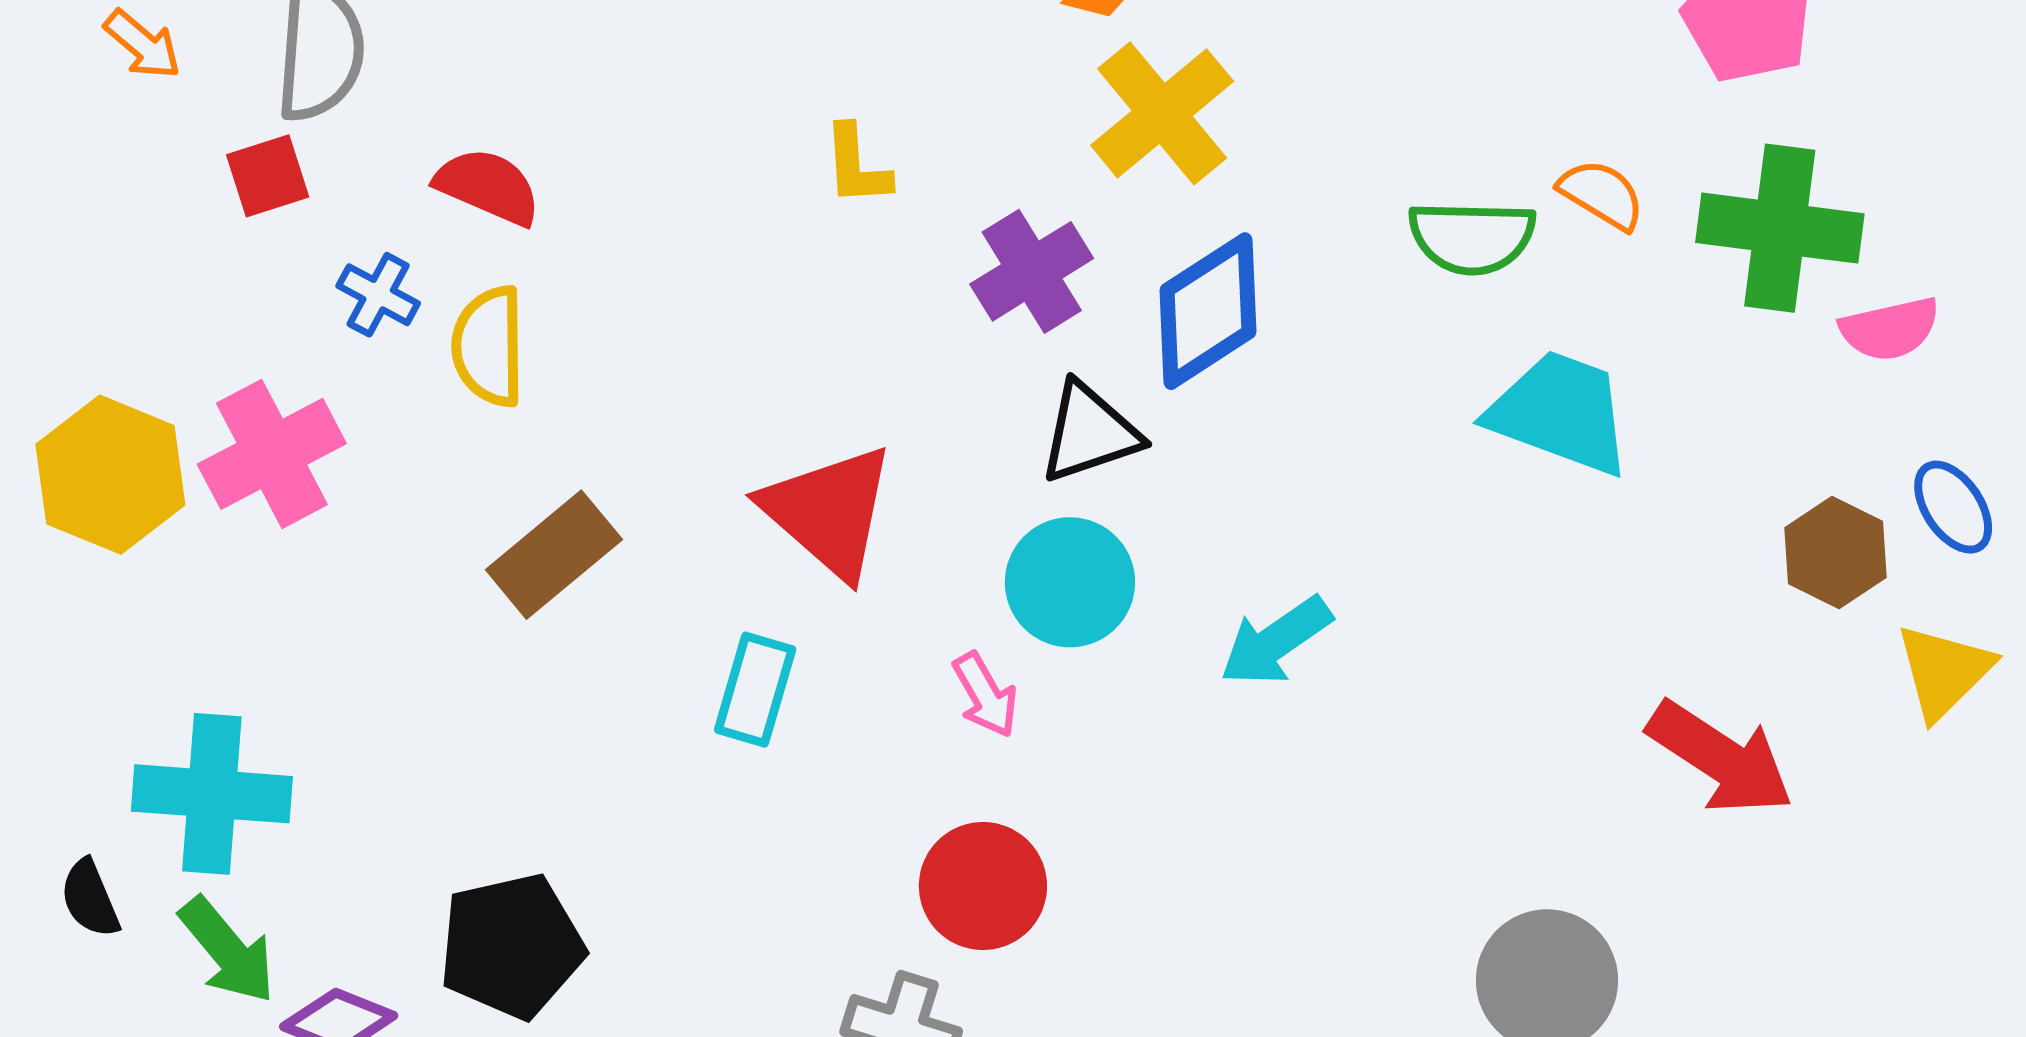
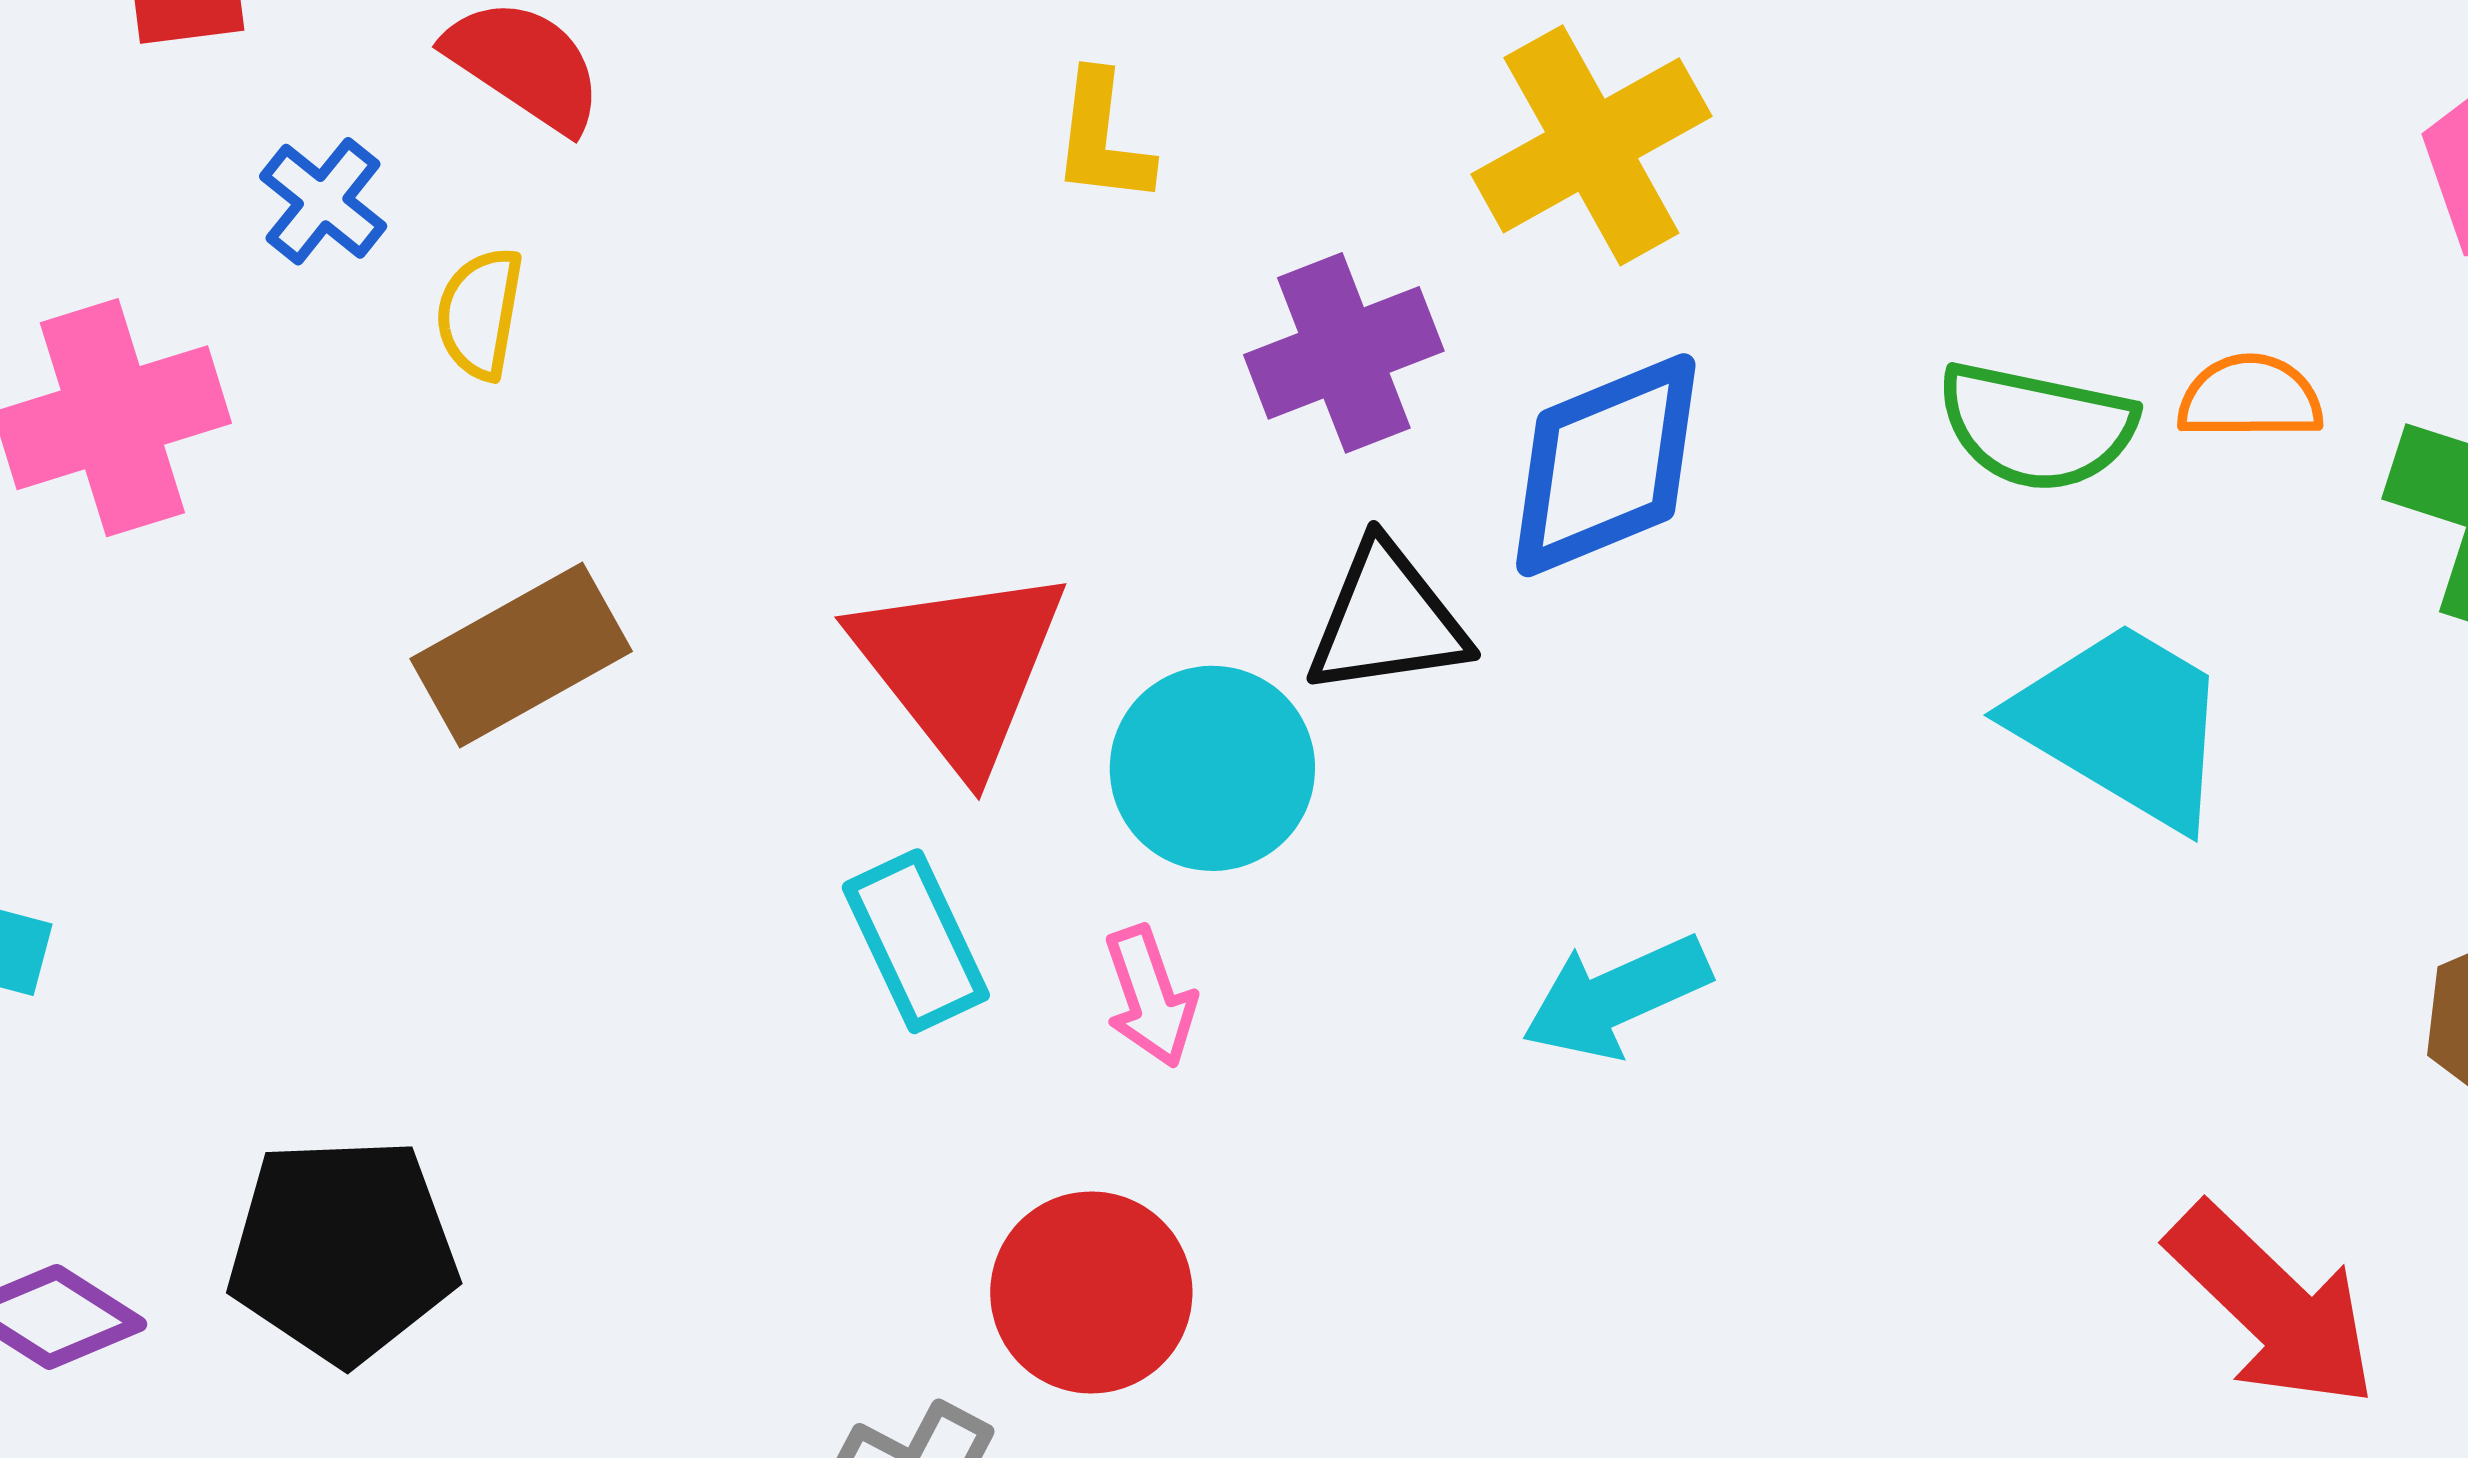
orange semicircle: (1602, 194) -> (2250, 397), turned -42
yellow semicircle: (489, 346) -> (480, 313), size x0.7
cyan circle: (1070, 582) -> (1212, 768), moved
cyan rectangle: (755, 690) -> (916, 941), moved, turned -52

